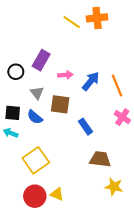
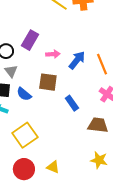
gray triangle: (37, 93) -> (11, 71), moved
brown trapezoid: (100, 159) -> (98, 125), moved
yellow triangle: (57, 194) -> (53, 167), moved

